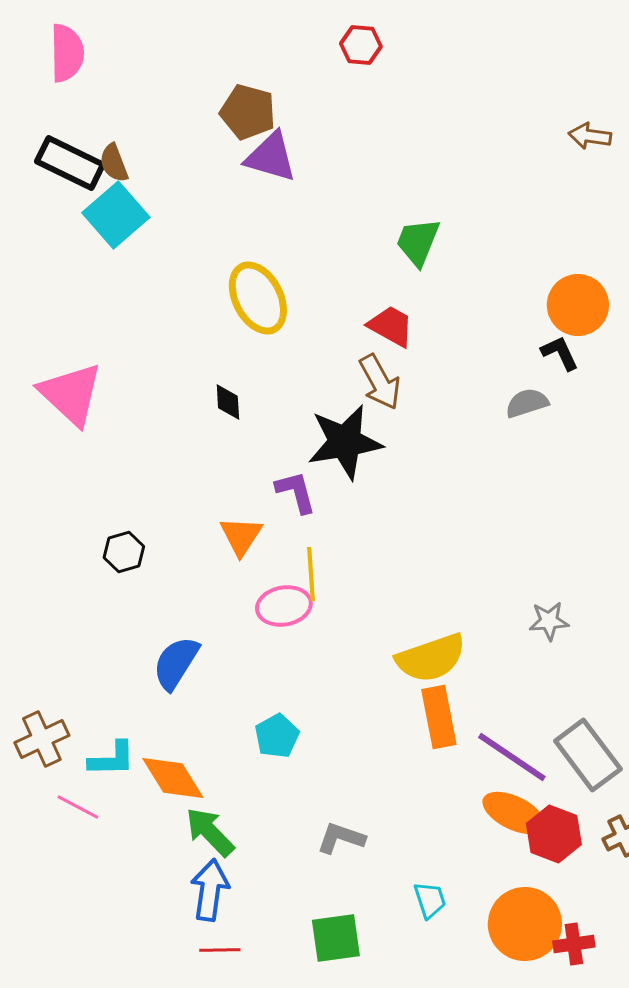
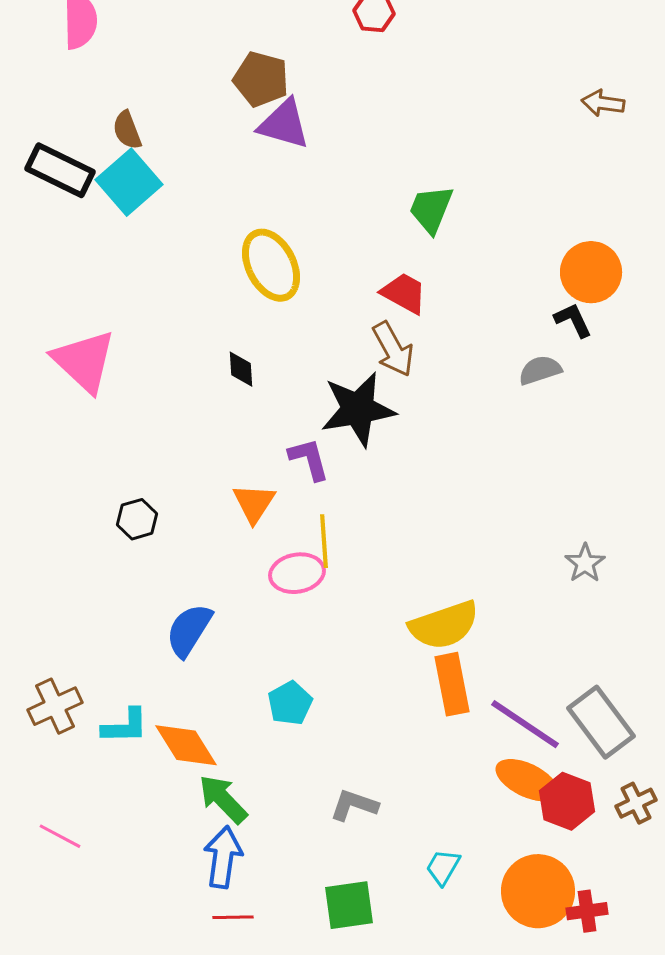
black rectangle: (70, 163) -> (60, 170), moved
gray star: (549, 621) -> (585, 563), moved, turned -30
pink line: (78, 807) -> (60, 836), moved
cyan trapezoid: (430, 900) -> (443, 867), turned -132

